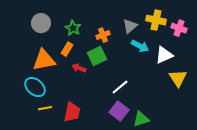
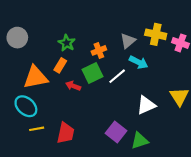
gray circle: (41, 23) -> (17, 38), moved
white triangle: (164, 55) -> (146, 105), moved
white line: (120, 87) -> (117, 76), moved

